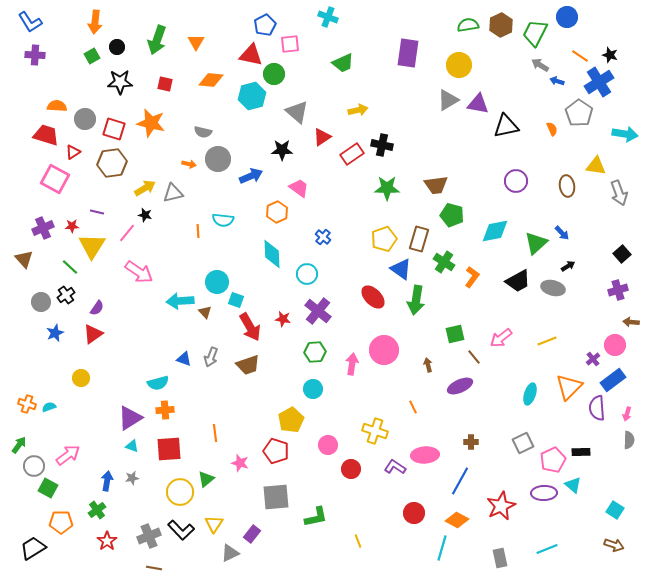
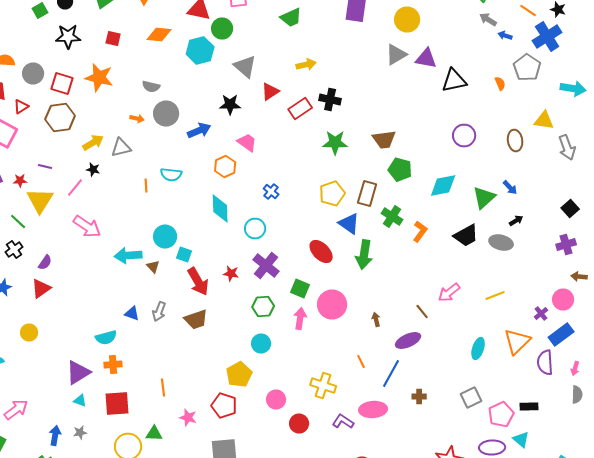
green square: (455, 334) -> (300, 288), moved, turned 36
green triangle: (206, 479) -> (154, 434), turned 42
blue line: (460, 481) -> (391, 374), moved

